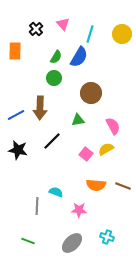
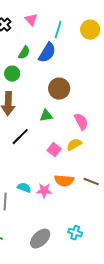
green circle: (54, 78) -> (12, 74), moved
pink star: (79, 210) -> (44, 191), moved

